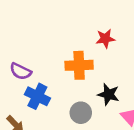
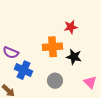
black star: (109, 94) -> (74, 57), moved

